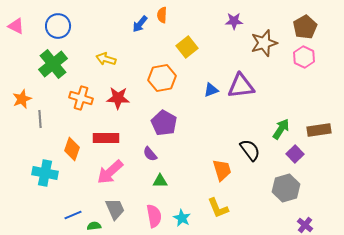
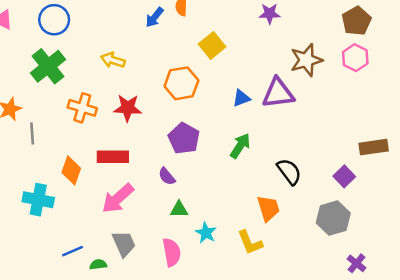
brown star: (264, 43) -> (306, 60), moved
green arrow: (281, 129) -> (240, 146), moved
orange trapezoid: (222, 170) -> (268, 208), moved
cyan star: (182, 218) -> (206, 233), moved

